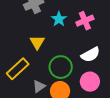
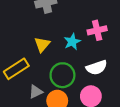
cyan star: (59, 19) -> (72, 42), moved

